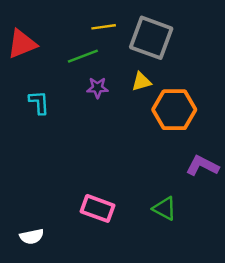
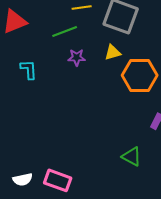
pink rectangle: (98, 208) -> (58, 180), moved

